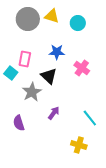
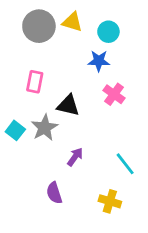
blue star: (57, 52) -> (99, 61), moved
cyan square: (11, 73) -> (15, 130), moved
black triangle: (49, 76) -> (68, 105), turned -30
purple semicircle: (19, 123) -> (54, 193), moved

